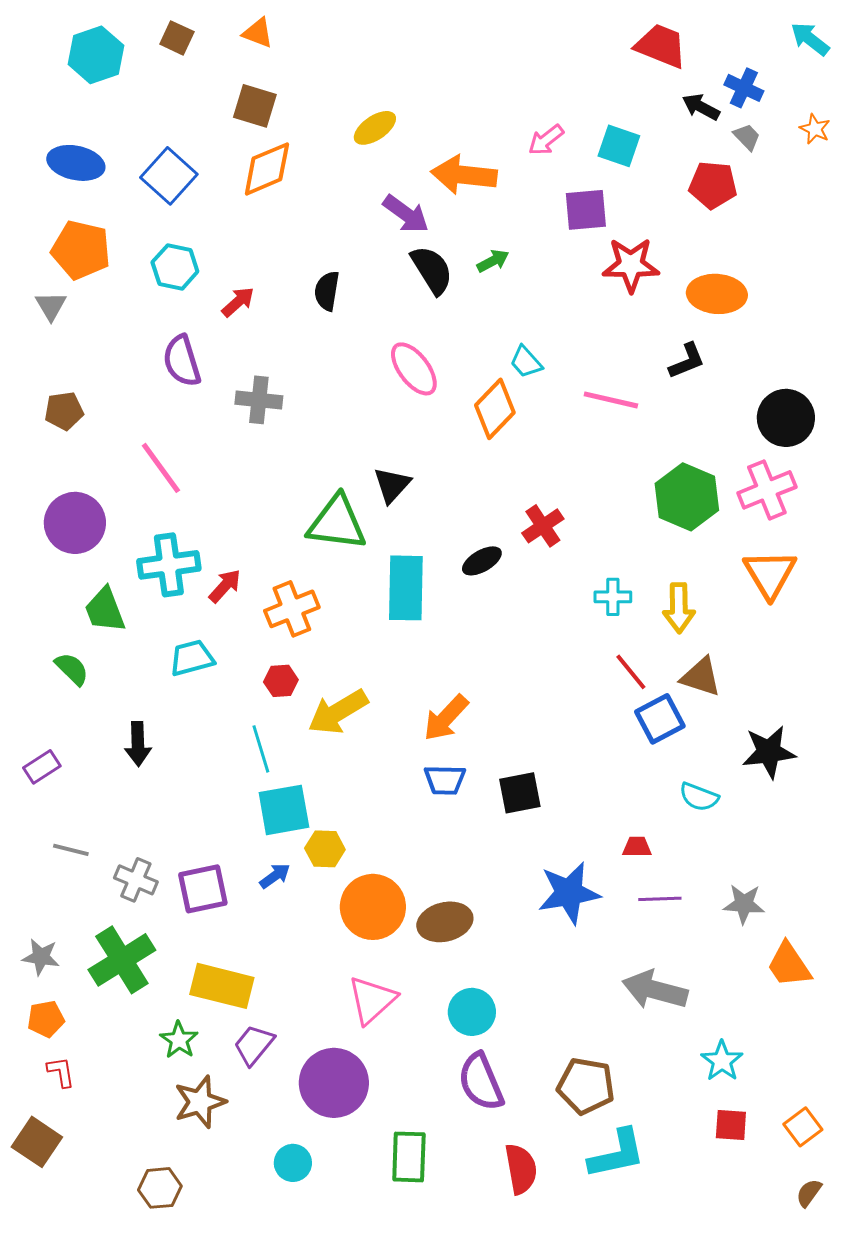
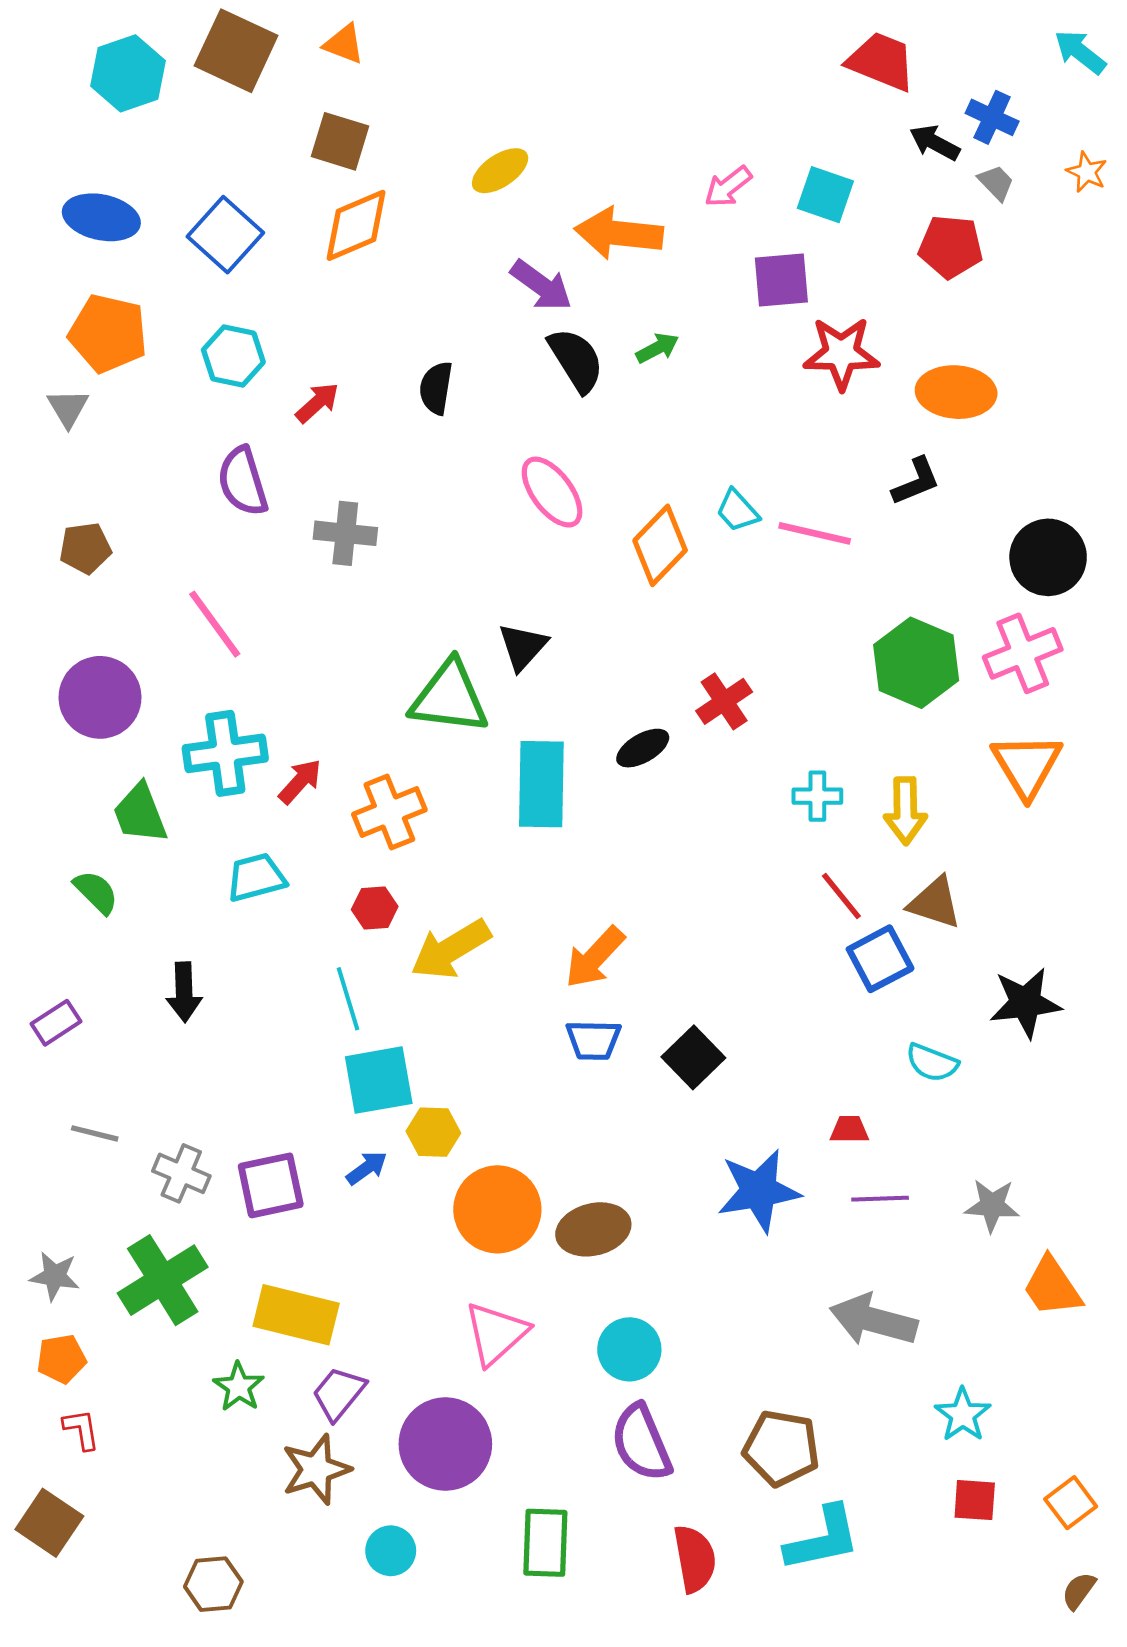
brown square: (177, 38) -> (236, 51), size x1.8
cyan trapezoid: (526, 362) -> (737, 511), moved
black square: (520, 793) -> (693, 1057), turned -33
brown star: (200, 1102) -> (316, 1469), moved

